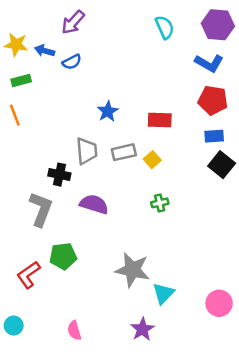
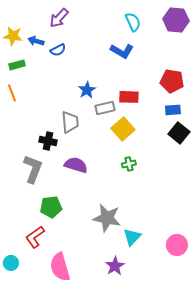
blue L-shape: (209, 63) -> (122, 51), moved
gray rectangle: (124, 152) -> (105, 108), moved
yellow square: (152, 160) -> (123, 129), size x1.6
red L-shape: (28, 275) -> (35, 237), moved
pink semicircle: (74, 330) -> (60, 267), size x1.8

